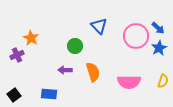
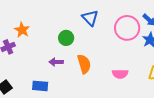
pink semicircle: (129, 82) -> (120, 74), size x0.7

